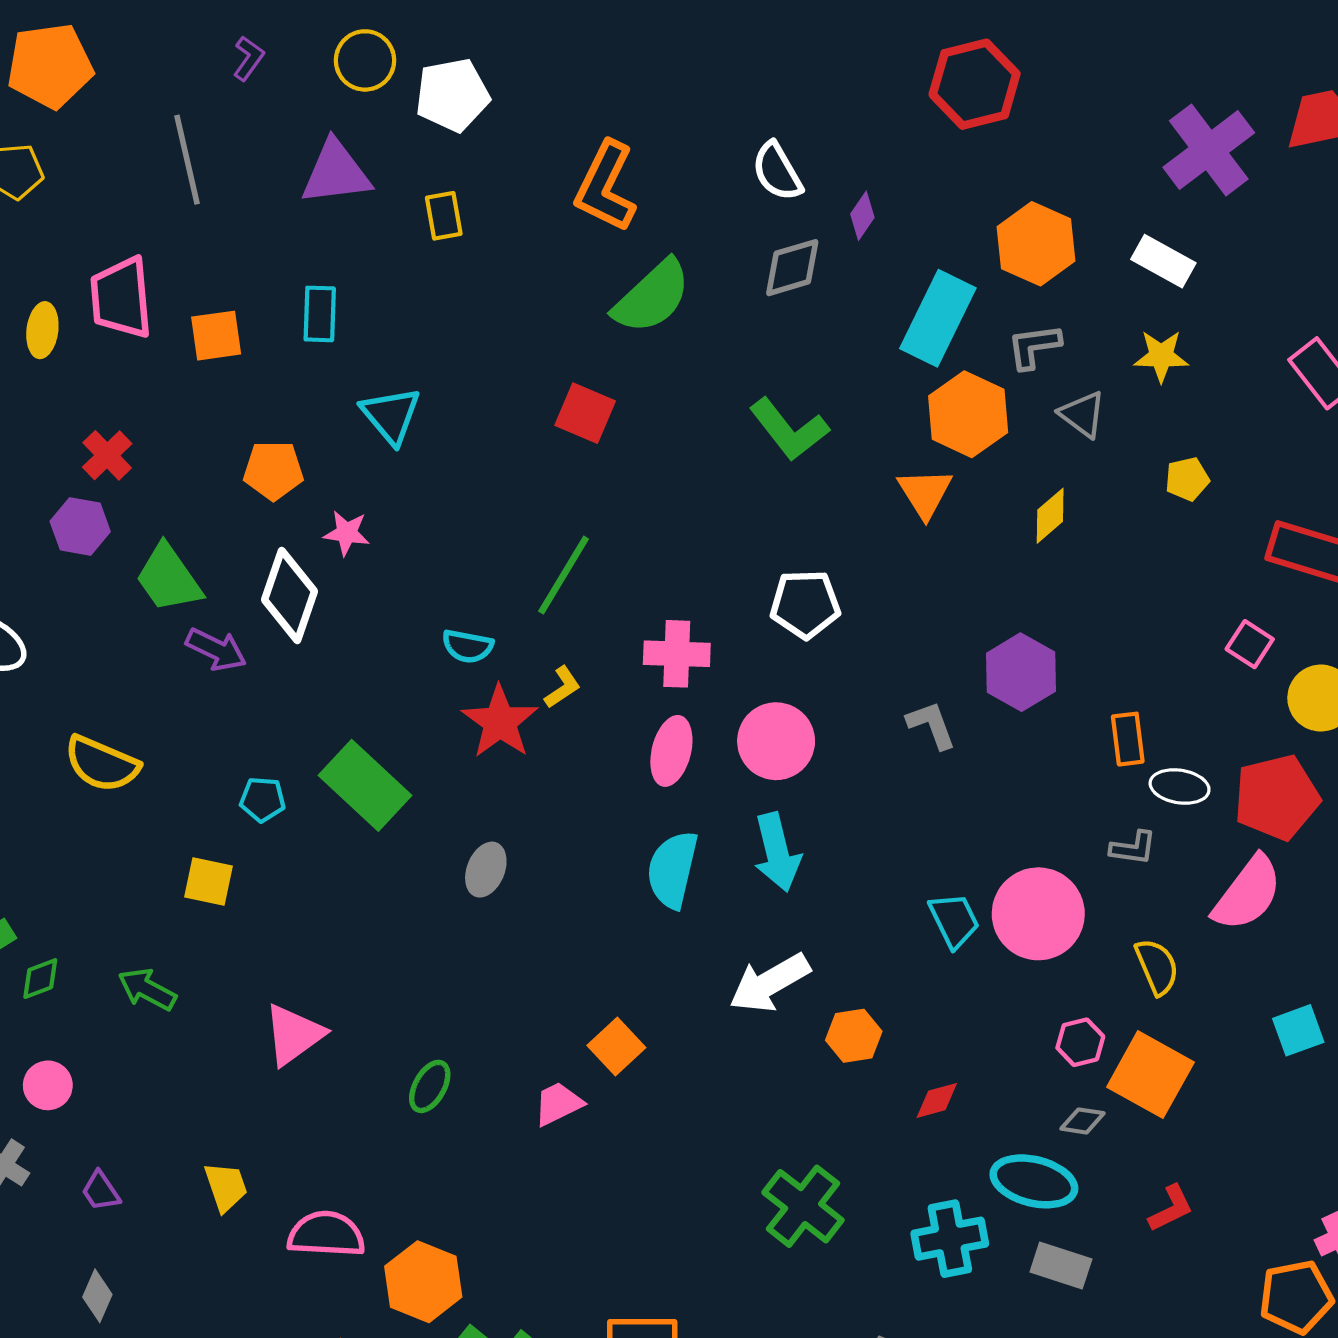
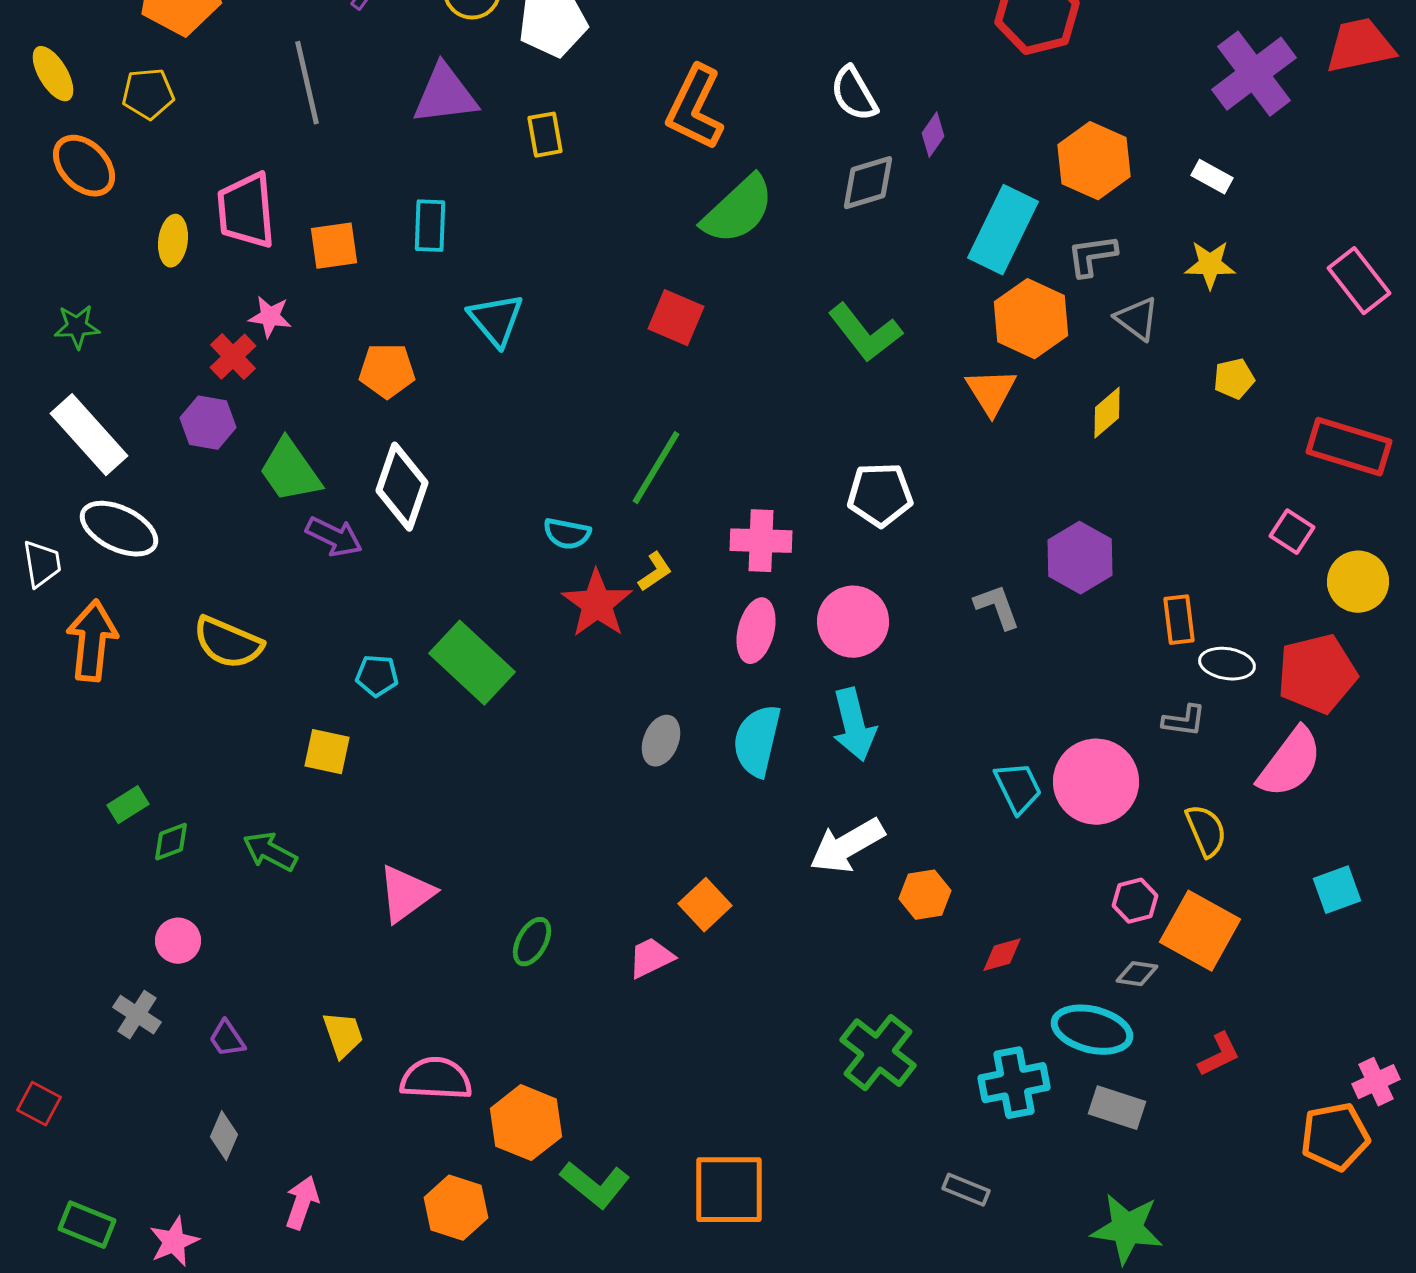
white rectangle: (1163, 261) -> (1212, 177), size x0.7
pink star: (347, 533) -> (270, 317), moved
gray ellipse: (486, 870) -> (661, 741), moved

